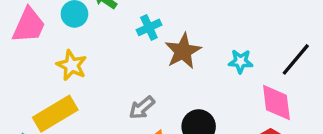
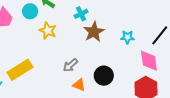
cyan cross: (149, 27) -> (81, 14), moved
yellow star: (72, 65) -> (48, 31), moved

